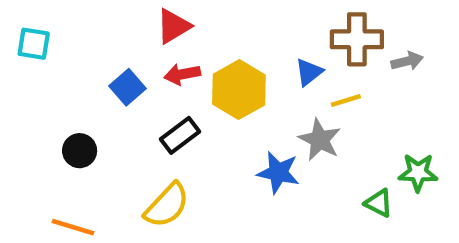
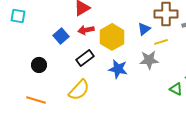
gray star: (320, 140) -> (149, 60), turned -30
blue star: (278, 173) -> (118, 69), moved

